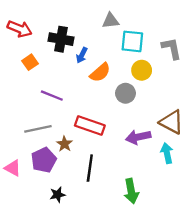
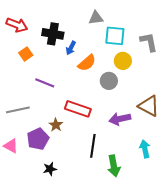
gray line: (38, 129) -> (18, 110), moved
cyan arrow: (167, 153) -> (145, 149), moved
black line: (90, 168) -> (93, 146), moved

